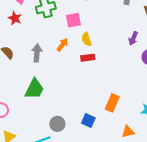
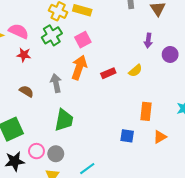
yellow semicircle: (87, 39) -> (135, 71), moved, turned -96
orange arrow: (62, 45) -> (79, 67), size x1.6
gray circle: (57, 124) -> (56, 154), moved
orange triangle: (128, 132) -> (160, 137), moved

